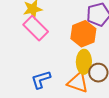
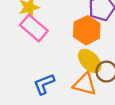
yellow ellipse: (84, 62) -> (90, 61), turned -40

